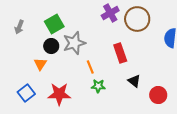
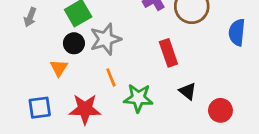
orange line: (90, 67) -> (111, 78), moved
green star: (98, 86) -> (138, 98), size x1.5
blue square: (26, 93) -> (40, 108), turned 30

